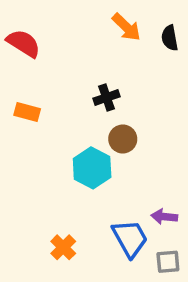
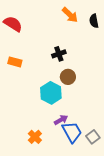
purple arrow: (164, 217) -> (61, 120), moved, turned 144
gray square: (168, 262) -> (93, 137), moved, turned -32

